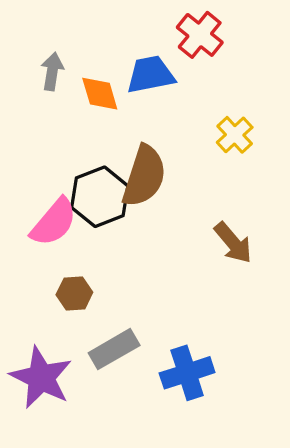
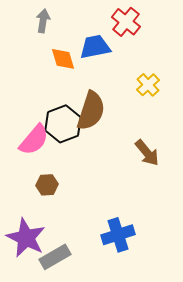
gray arrow: (52, 71) -> (43, 21), moved
gray rectangle: (114, 349) -> (55, 257), moved

